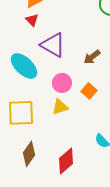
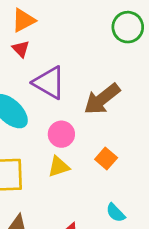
brown arrow: (92, 57) -> (102, 99), size x1.6
orange square: (89, 91) -> (106, 159), moved

